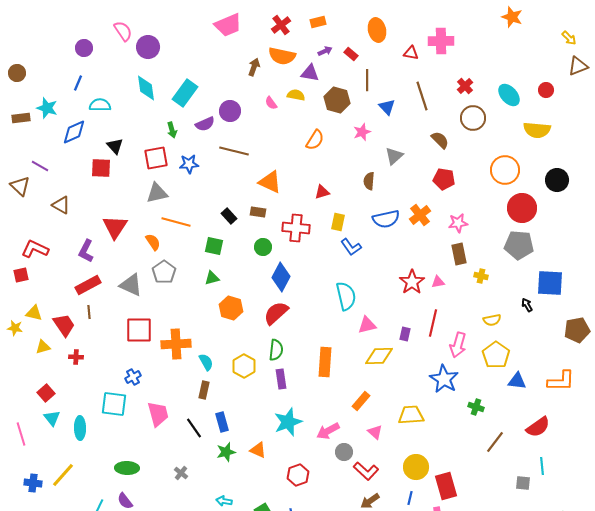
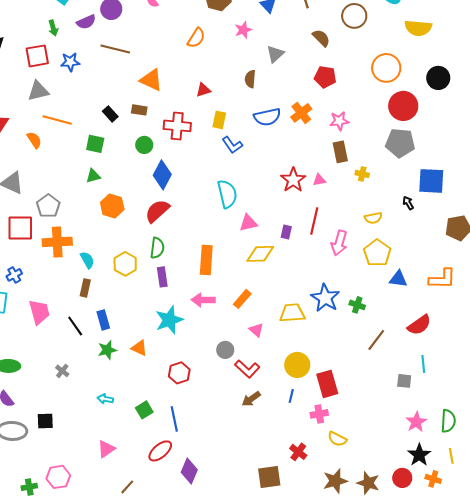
gray pentagon: (164, 272) -> (48, 206), moved
blue star: (444, 379) -> (325, 298), moved
pink arrow: (328, 431) -> (203, 300), moved, turned 30

